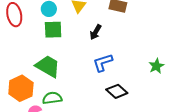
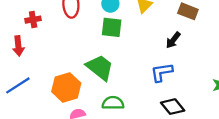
black arrow: (96, 32) -> (173, 40), moved
green semicircle: (52, 98) -> (113, 103), moved

